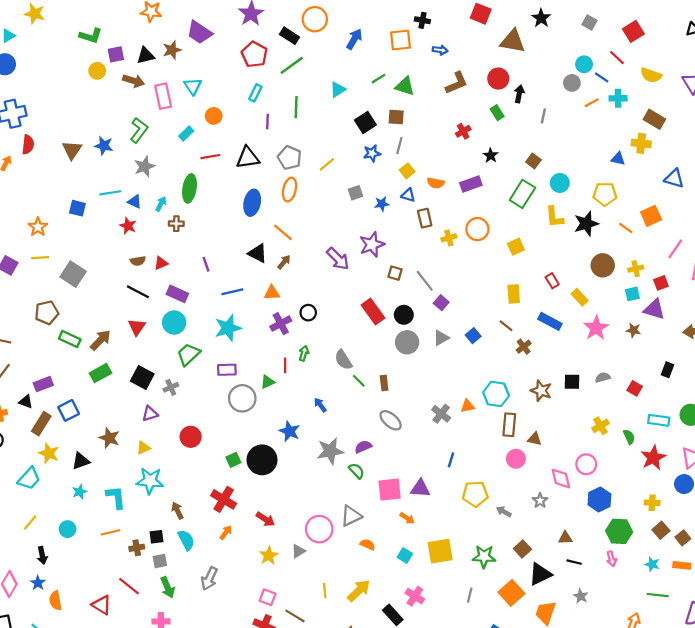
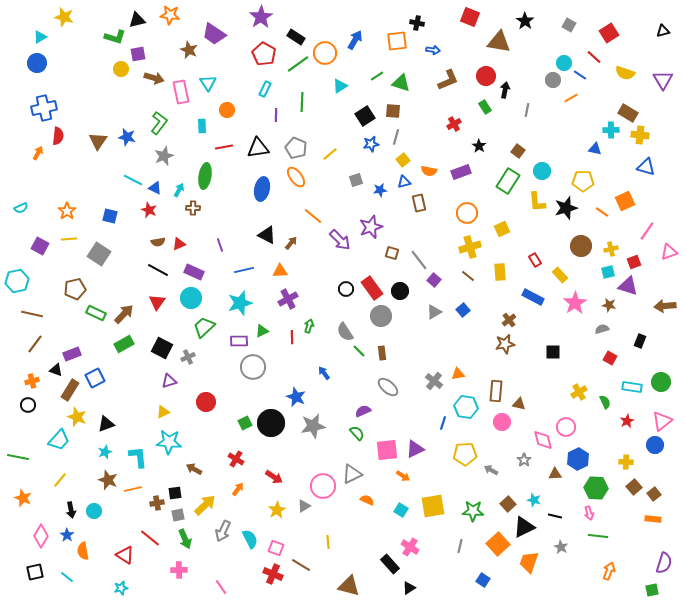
orange circle: (315, 19) -> (325, 53), moved
brown star: (172, 50) -> (189, 50), turned -30
black triangle: (146, 55) -> (137, 20), moved
cyan cross: (618, 98) -> (611, 130), moved
cyan rectangle: (186, 133) -> (202, 126), turned -48
yellow cross: (641, 143) -> (640, 135), moved
orange ellipse: (290, 190) -> (296, 177), turned -50
cyan line: (110, 193) -> (133, 180), turned 36
blue triangle: (408, 195) -> (404, 182), turned -32
blue square: (77, 208) -> (110, 216), moved
orange line: (283, 232) -> (313, 216), moved
yellow cross: (449, 238) -> (470, 247), moved, size x1.5
black circle: (308, 313) -> (346, 289), moved
brown line: (506, 326) -> (468, 276), moved
gray circle: (407, 342) -> (381, 316), moved
gray semicircle: (603, 377) -> (602, 329), moved
green triangle: (268, 382) -> (262, 331), moved
brown star: (541, 391) -> (505, 344), moved, turned -30
cyan hexagon: (496, 394) -> (466, 407), moved
brown star: (109, 438) -> (108, 480), moved
gray star: (330, 451) -> (313, 426), moved
red star: (653, 458) -> (627, 421), size x0.6
purple triangle: (420, 488) -> (415, 449), turned -30
red cross: (224, 499) -> (236, 459), size x0.7
brown arrow: (177, 510) -> (194, 469), turned -35
cyan circle: (68, 529) -> (94, 511), moved
brown triangle: (565, 538) -> (555, 474), moved
cyan semicircle: (186, 540) -> (250, 539), moved
cyan star: (652, 564) -> (534, 500), moved
yellow arrow: (359, 591) -> (205, 505), moved
green line: (658, 595) -> (598, 536), moved

